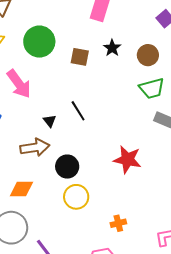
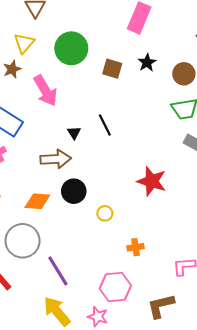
black circle: (67, 167) -> (74, 191), moved
yellow circle: (76, 197) -> (105, 213), moved, size x0.6

